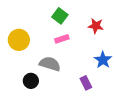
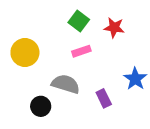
red star: (96, 26) -> (114, 28), moved
purple rectangle: (86, 83) -> (104, 98), moved

